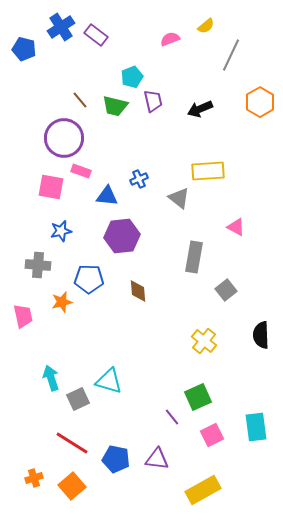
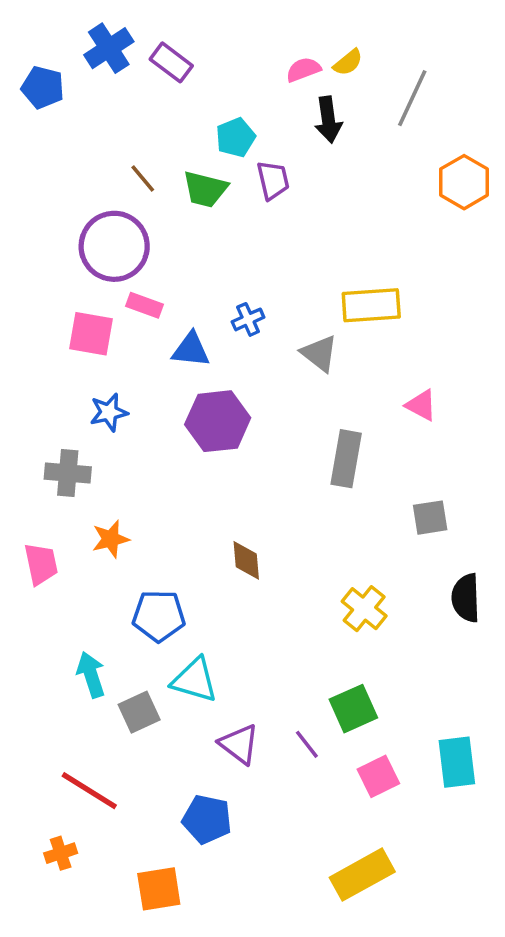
yellow semicircle: (206, 26) -> (348, 62), moved
black arrow: (200, 109) -> (328, 120), moved, turned -75
blue pentagon: (89, 279) -> (159, 616), moved
gray square: (226, 290) -> (430, 518), moved, turned 30
brown diamond: (138, 291) -> (246, 560), moved
red line: (72, 443) -> (89, 791), moved
purple triangle: (157, 459) -> (239, 744), moved, turned 30
orange square: (72, 486) -> (159, 889), moved, turned 32

